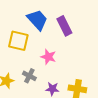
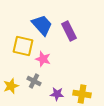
pink star: (48, 57) -> (43, 59), moved

